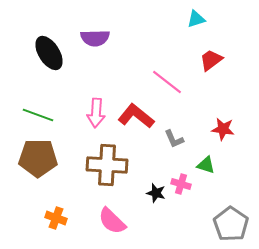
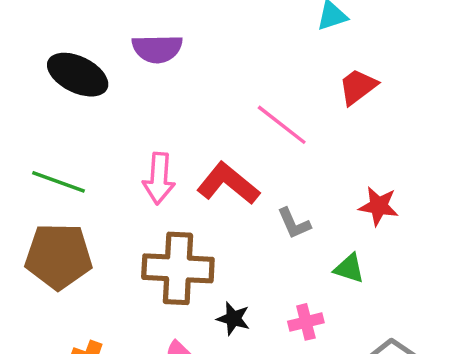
black ellipse: (49, 53) -> (78, 75), turned -32
pink cross: (181, 184) -> (306, 322), moved, turned -30
black star: (156, 193) -> (233, 319), moved

